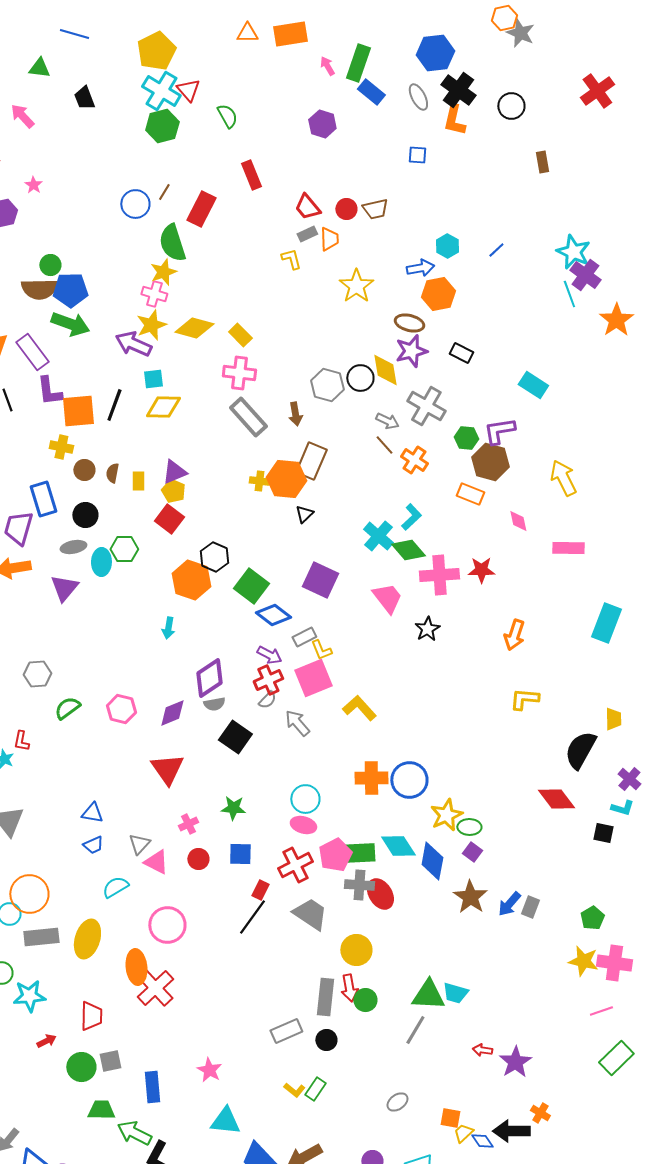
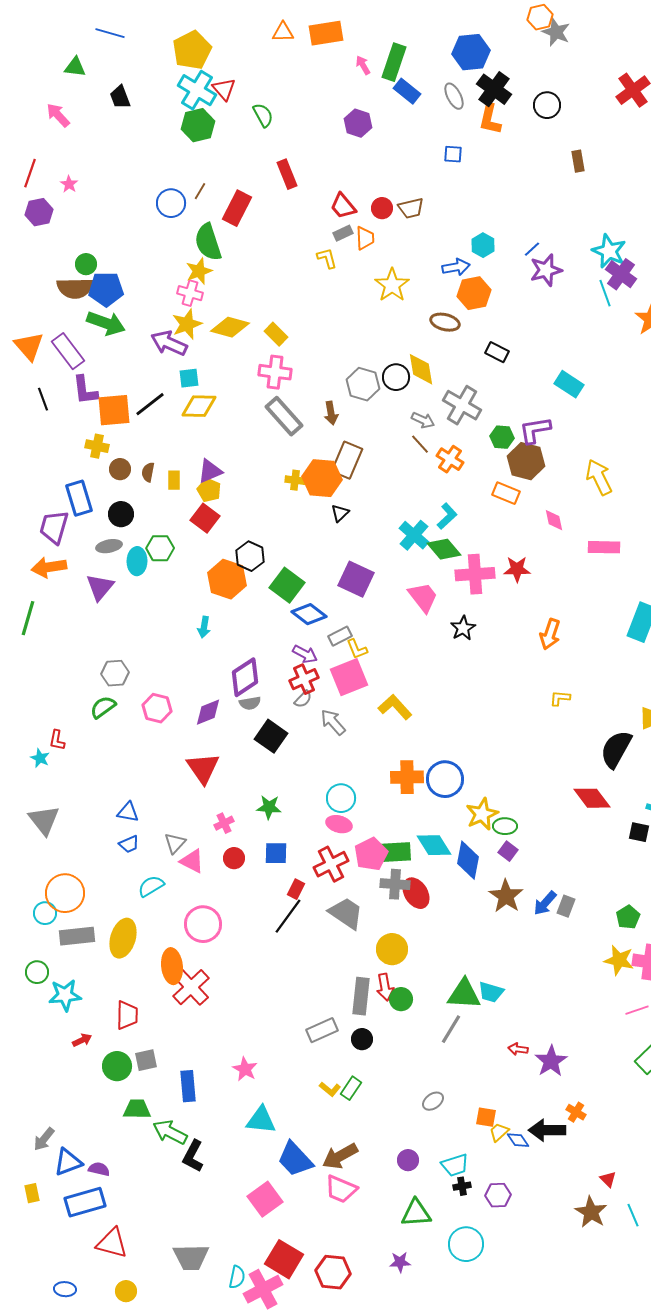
purple star: (411, 351) -> (546, 270), moved
black line: (114, 405) -> (150, 404), turned 32
gray hexagon: (37, 674) -> (115, 673), moved
yellow L-shape: (524, 699) -> (560, 698), size x0.7

